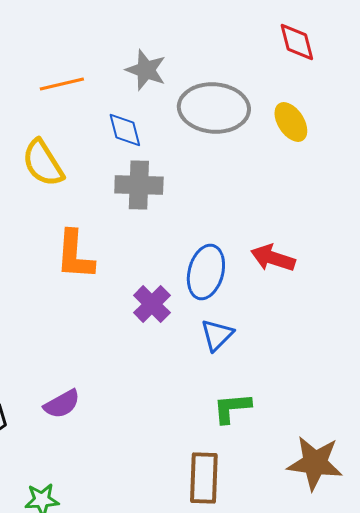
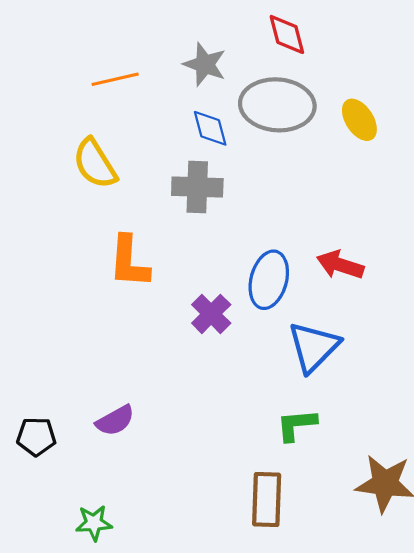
red diamond: (297, 42) -> (287, 34), moved
blue diamond: (125, 130) -> (210, 128), moved
blue triangle: (217, 335) -> (314, 347), moved, size x1.5

